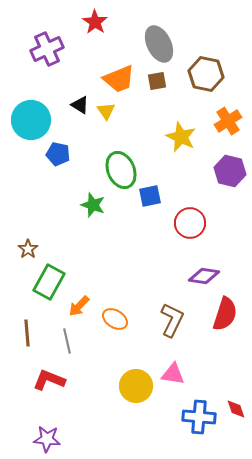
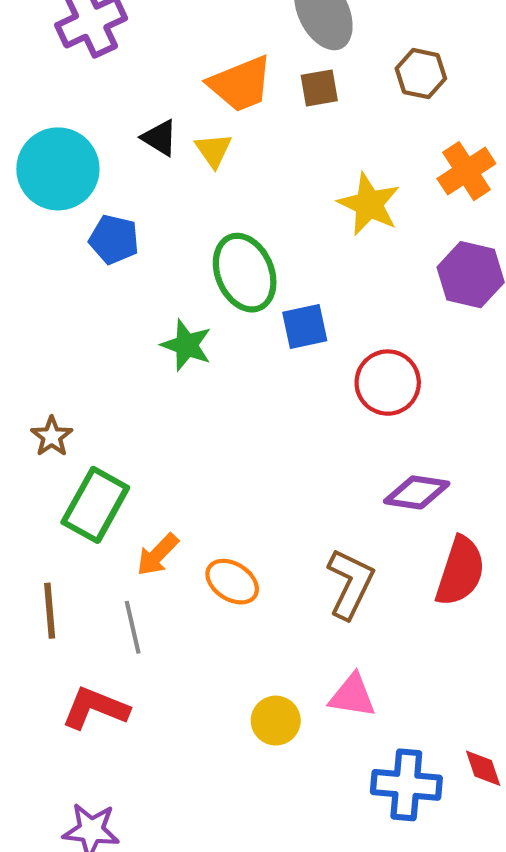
brown hexagon: (206, 74) -> (421, 74), size x0.7
yellow circle: (136, 386) -> (276, 721), size x0.7

